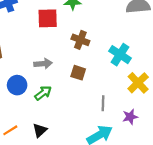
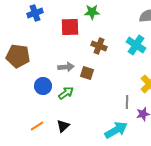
cyan cross: (120, 55) -> (136, 45), moved
brown square: (78, 73) -> (87, 73), moved
gray line: (103, 103) -> (127, 102), moved

